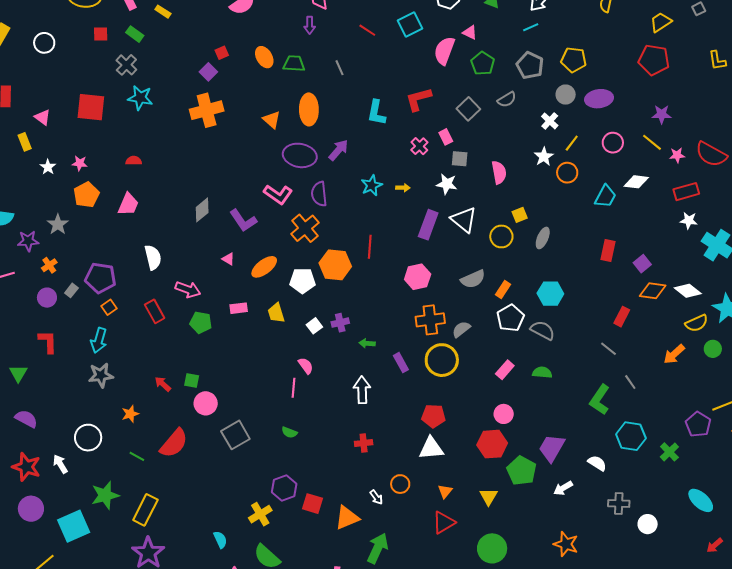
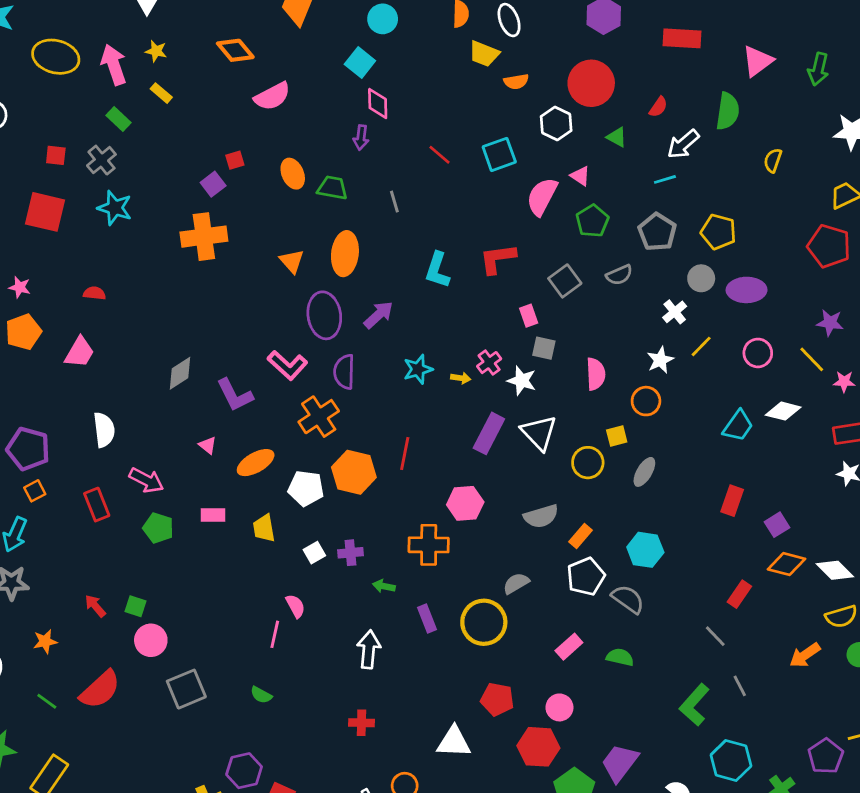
red square: (101, 34) -> (56, 155), moved
pink cross: (419, 146) -> (489, 363), moved
purple ellipse: (300, 155) -> (324, 315), turned 64
orange circle: (567, 173) -> (646, 401), moved
orange cross: (430, 320) -> (429, 545), moved
red pentagon: (434, 416) -> (497, 699), moved

